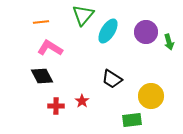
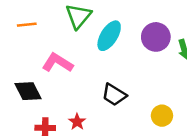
pink L-shape: (50, 48) -> (57, 63), moved
yellow circle: (151, 96) -> (162, 116), size x0.7

